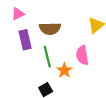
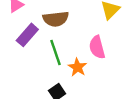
purple rectangle: (25, 40) -> (27, 35), turned 60

